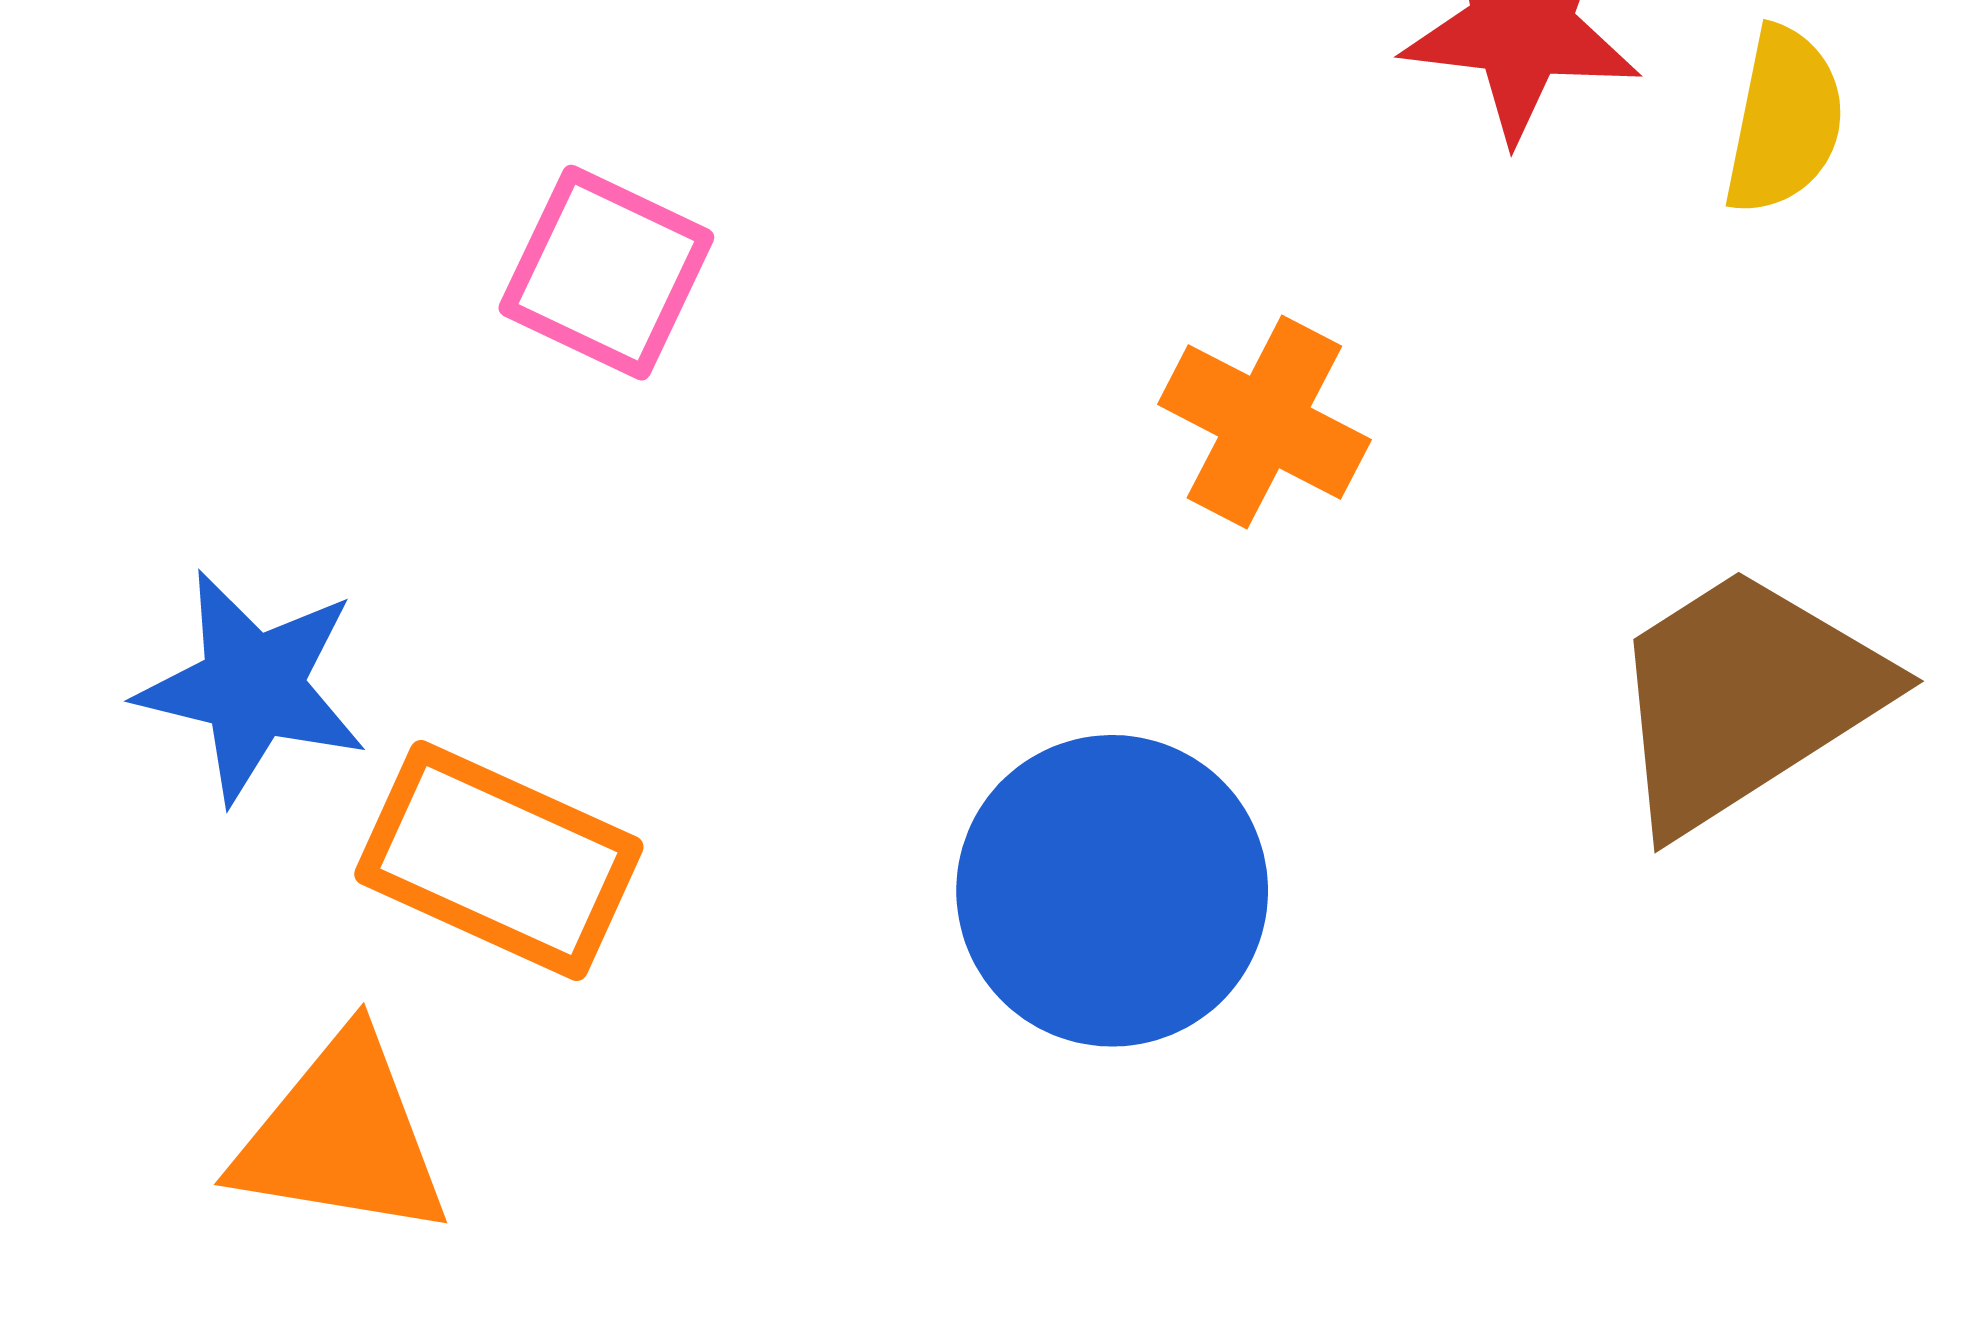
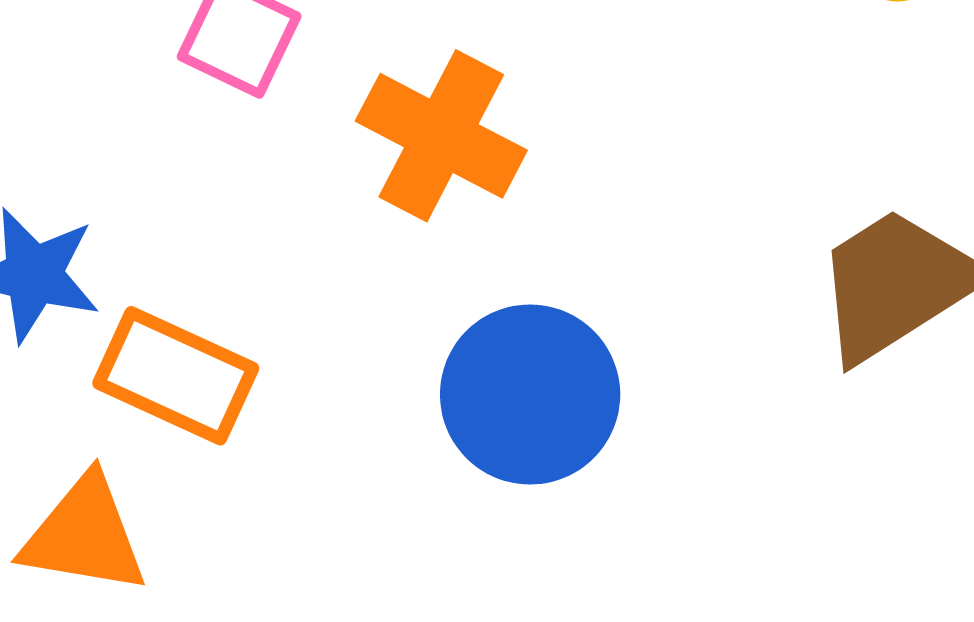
orange cross: (1264, 422) -> (441, 136), moved, size x1.4

